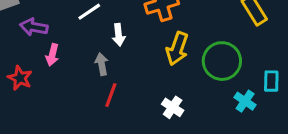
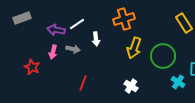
purple arrow: (34, 27) -> (56, 30), moved
gray arrow: (102, 64) -> (73, 49), moved, turned 112
red line: (111, 95) -> (83, 83), moved

